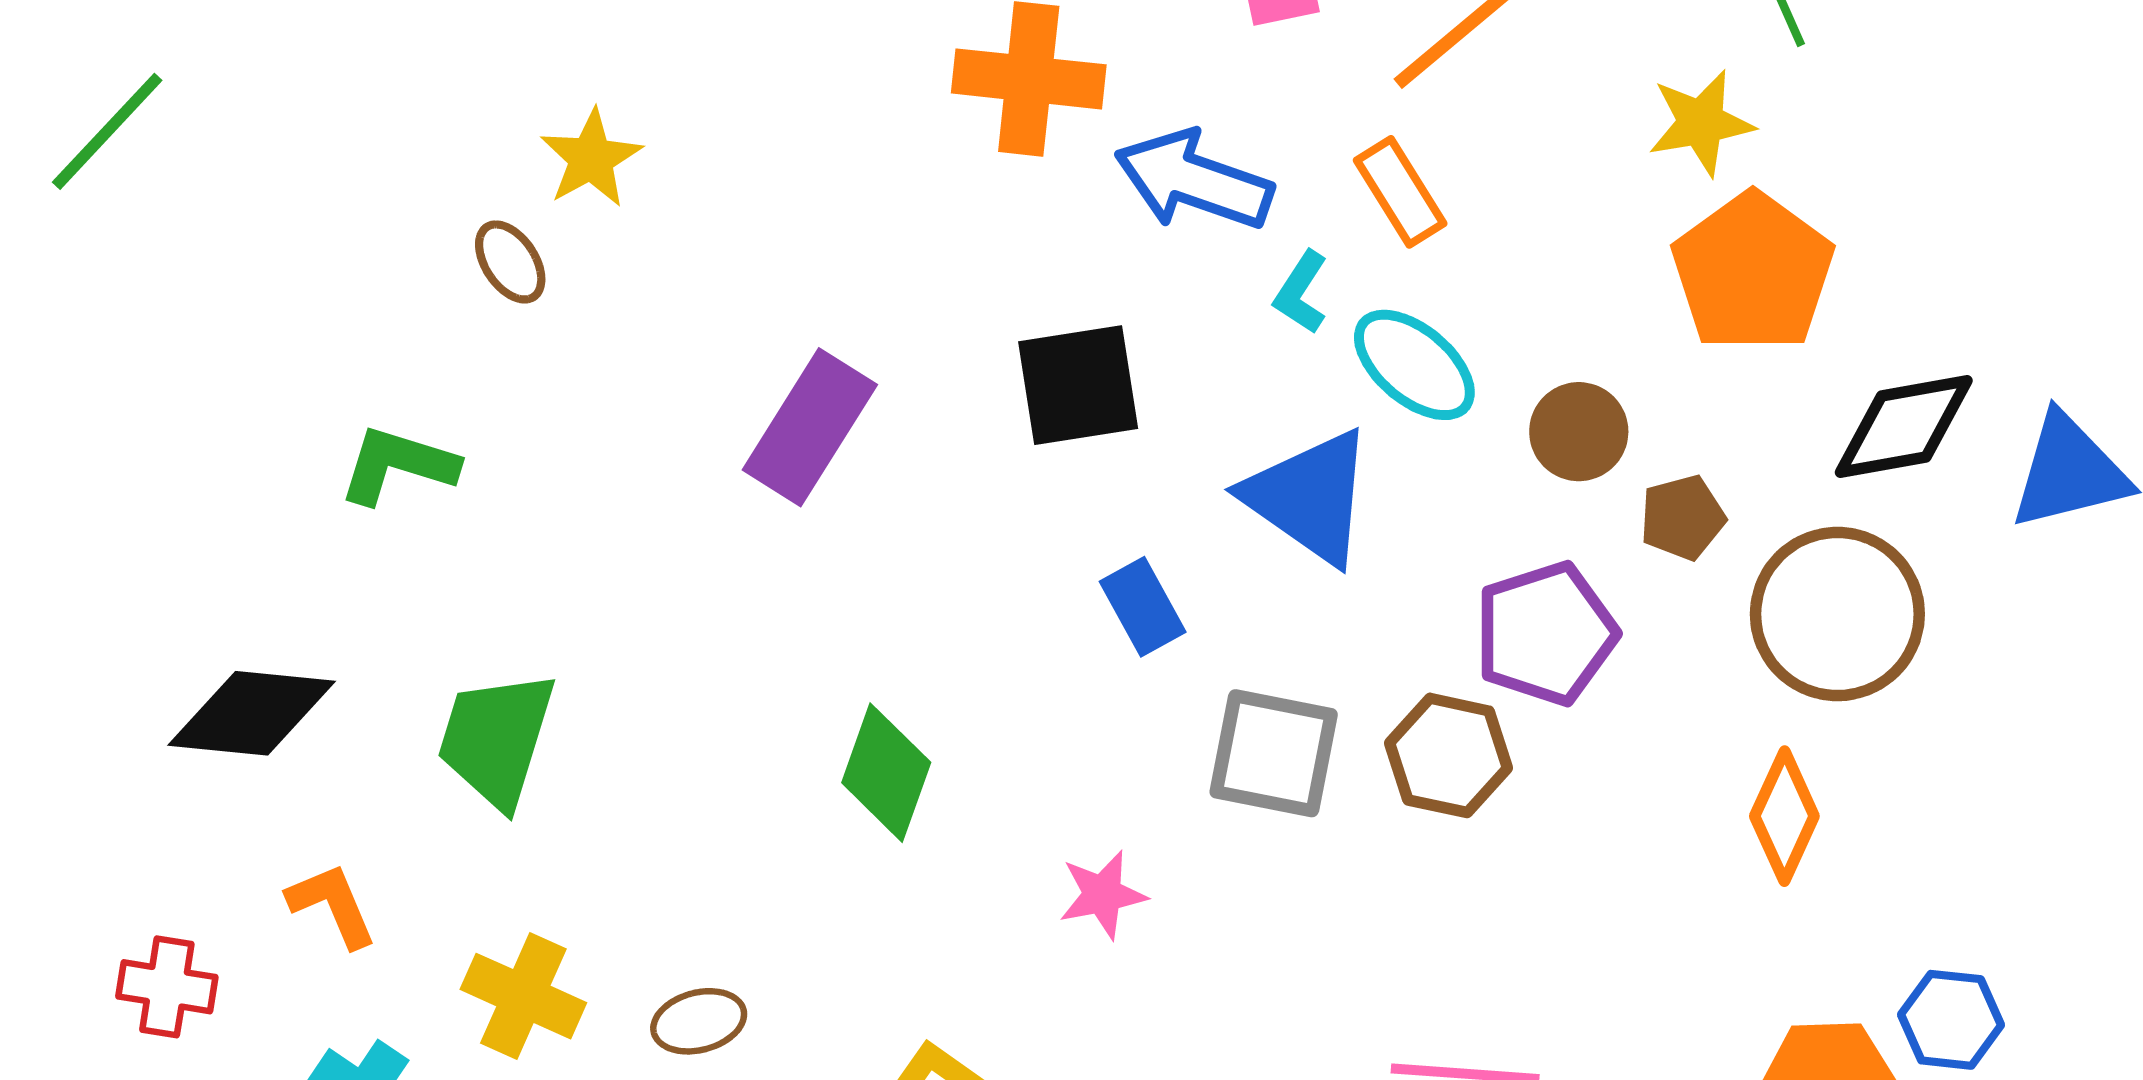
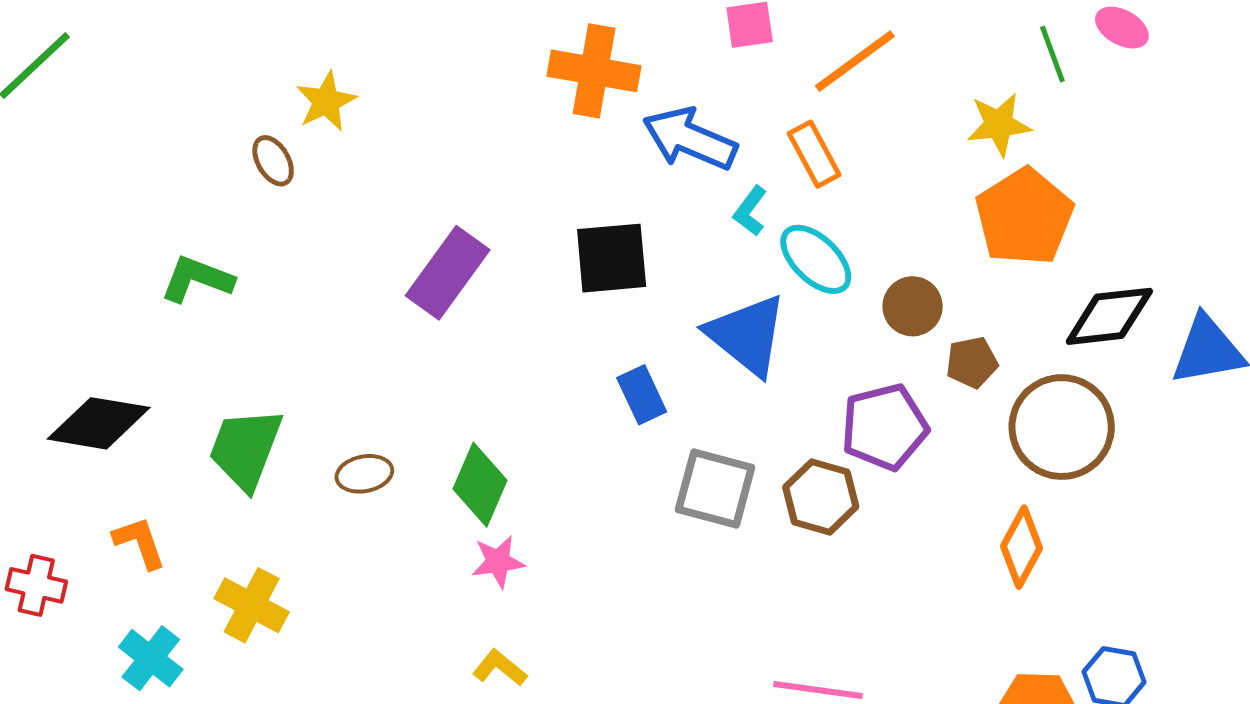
pink star: (1103, 895) -> (498, 562), moved
brown ellipse: (699, 1021) -> (364, 474), moved

